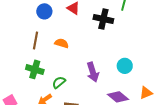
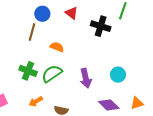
brown line: (36, 40) -> (32, 32), moved
green semicircle: (59, 82) -> (52, 74), moved, size x1.5

